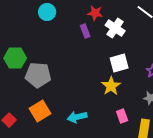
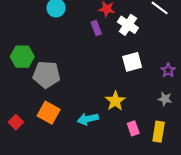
yellow star: (111, 86) -> (115, 101), moved
orange square: (40, 111) -> (49, 113), turned -30
pink rectangle: (122, 116) -> (133, 128), moved

